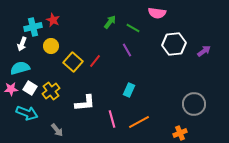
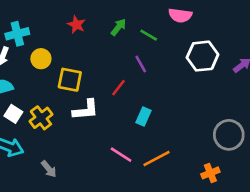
red star: (53, 20) -> (76, 25), moved
red line: (95, 61) -> (118, 88), moved
yellow square: (73, 62) -> (70, 80), turned -30
white L-shape: (85, 103) -> (86, 110), moved
pink line: (112, 119) -> (121, 155), turned -42

